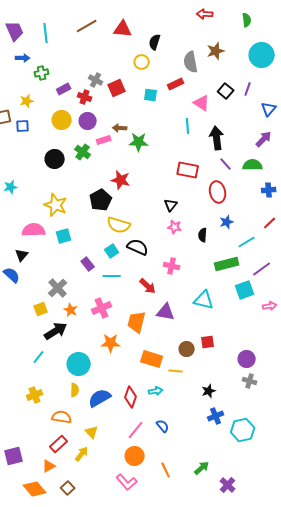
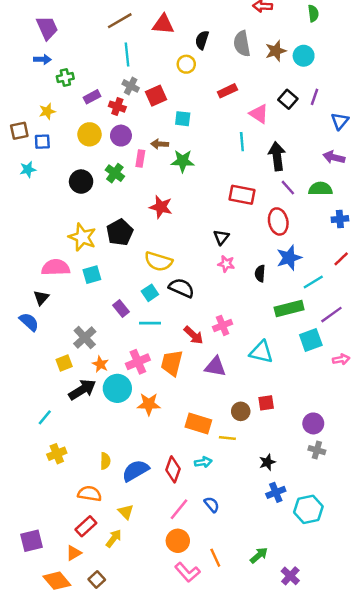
purple trapezoid: (15, 31) -> (47, 28), moved
cyan line: (46, 33) -> (127, 55), moved
cyan circle: (262, 55) -> (304, 56), moved, size x0.7
gray semicircle: (191, 62) -> (242, 44), moved
cyan square: (151, 95) -> (183, 119), moved
purple arrow: (264, 139) -> (334, 157), turned -120
pink rectangle: (104, 140) -> (140, 159), turned -64
cyan star: (11, 187) -> (28, 169), moved
black pentagon: (101, 200) -> (120, 232), moved
blue star: (227, 222) -> (289, 258), size x1.5
pink cross: (172, 266) -> (223, 325), moved, turned -35
orange trapezoid: (137, 322) -> (172, 363), moved
cyan line: (39, 357) -> (45, 417), moved
cyan circle: (79, 364) -> (117, 388), moved
yellow cross: (35, 395) -> (57, 454), moved
pink L-shape: (127, 482) -> (187, 572), moved

